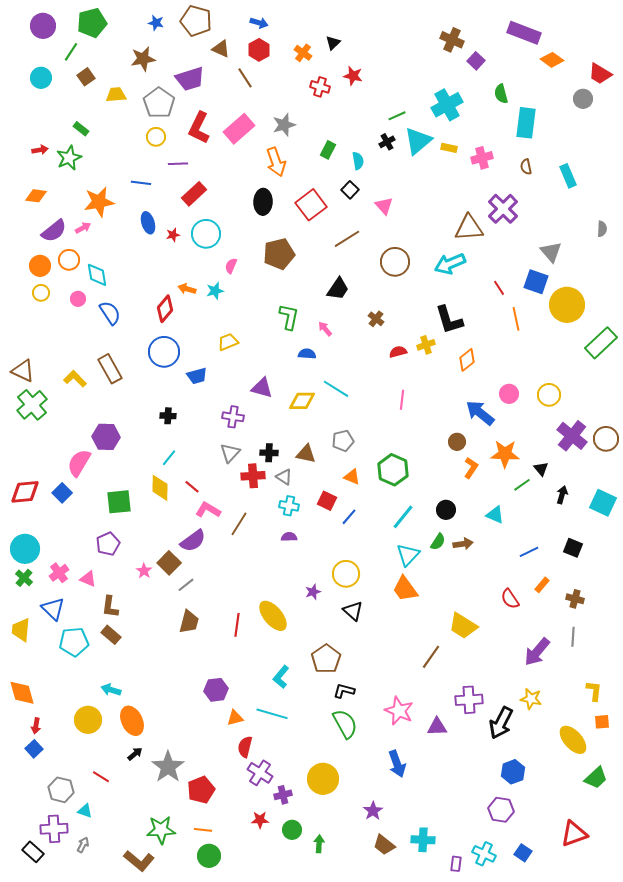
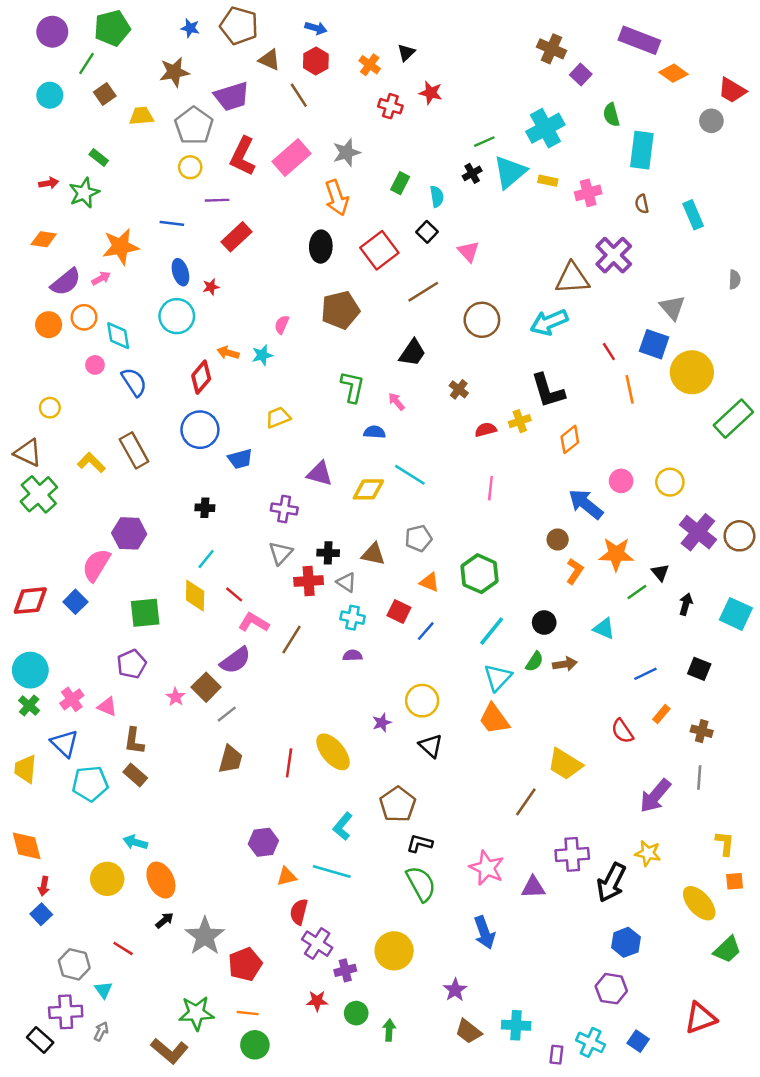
cyan circle: (206, 234) -> (177, 316), moved
yellow circle: (41, 293) -> (50, 408), moved
cyan triangle: (85, 811) -> (104, 990), turned 35

